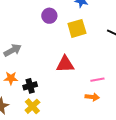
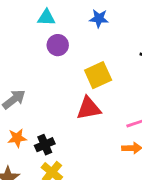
yellow square: (77, 28) -> (98, 75), moved

